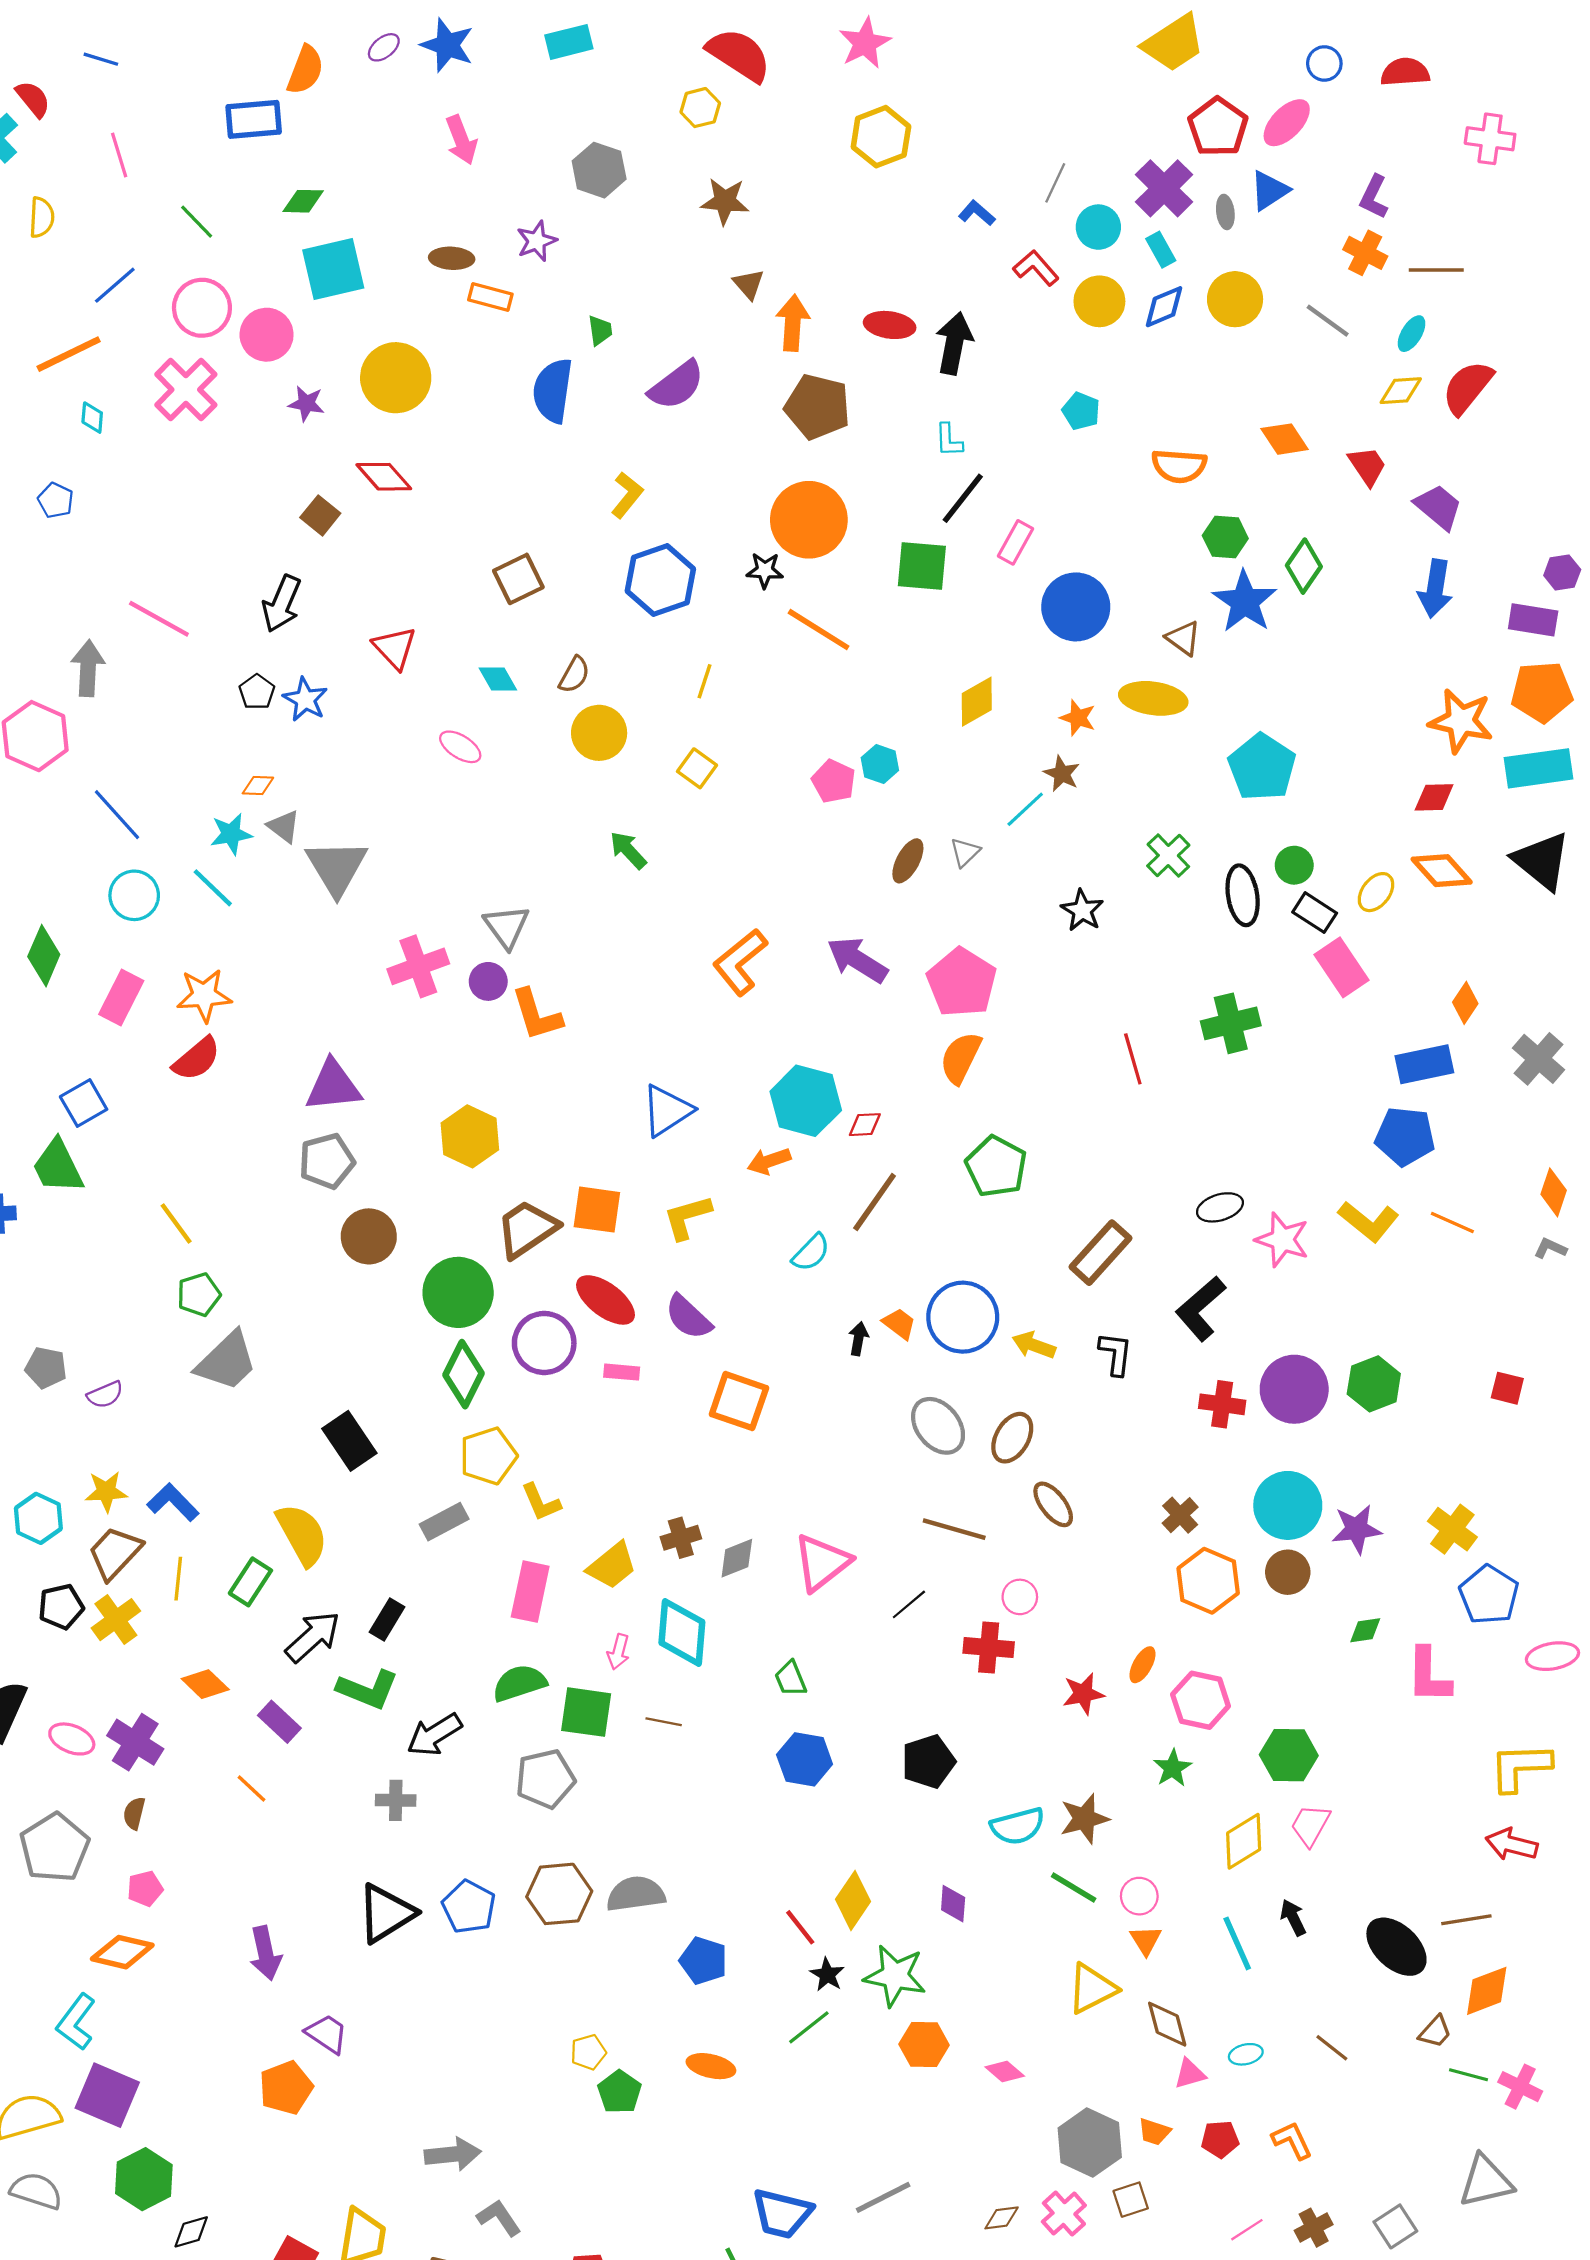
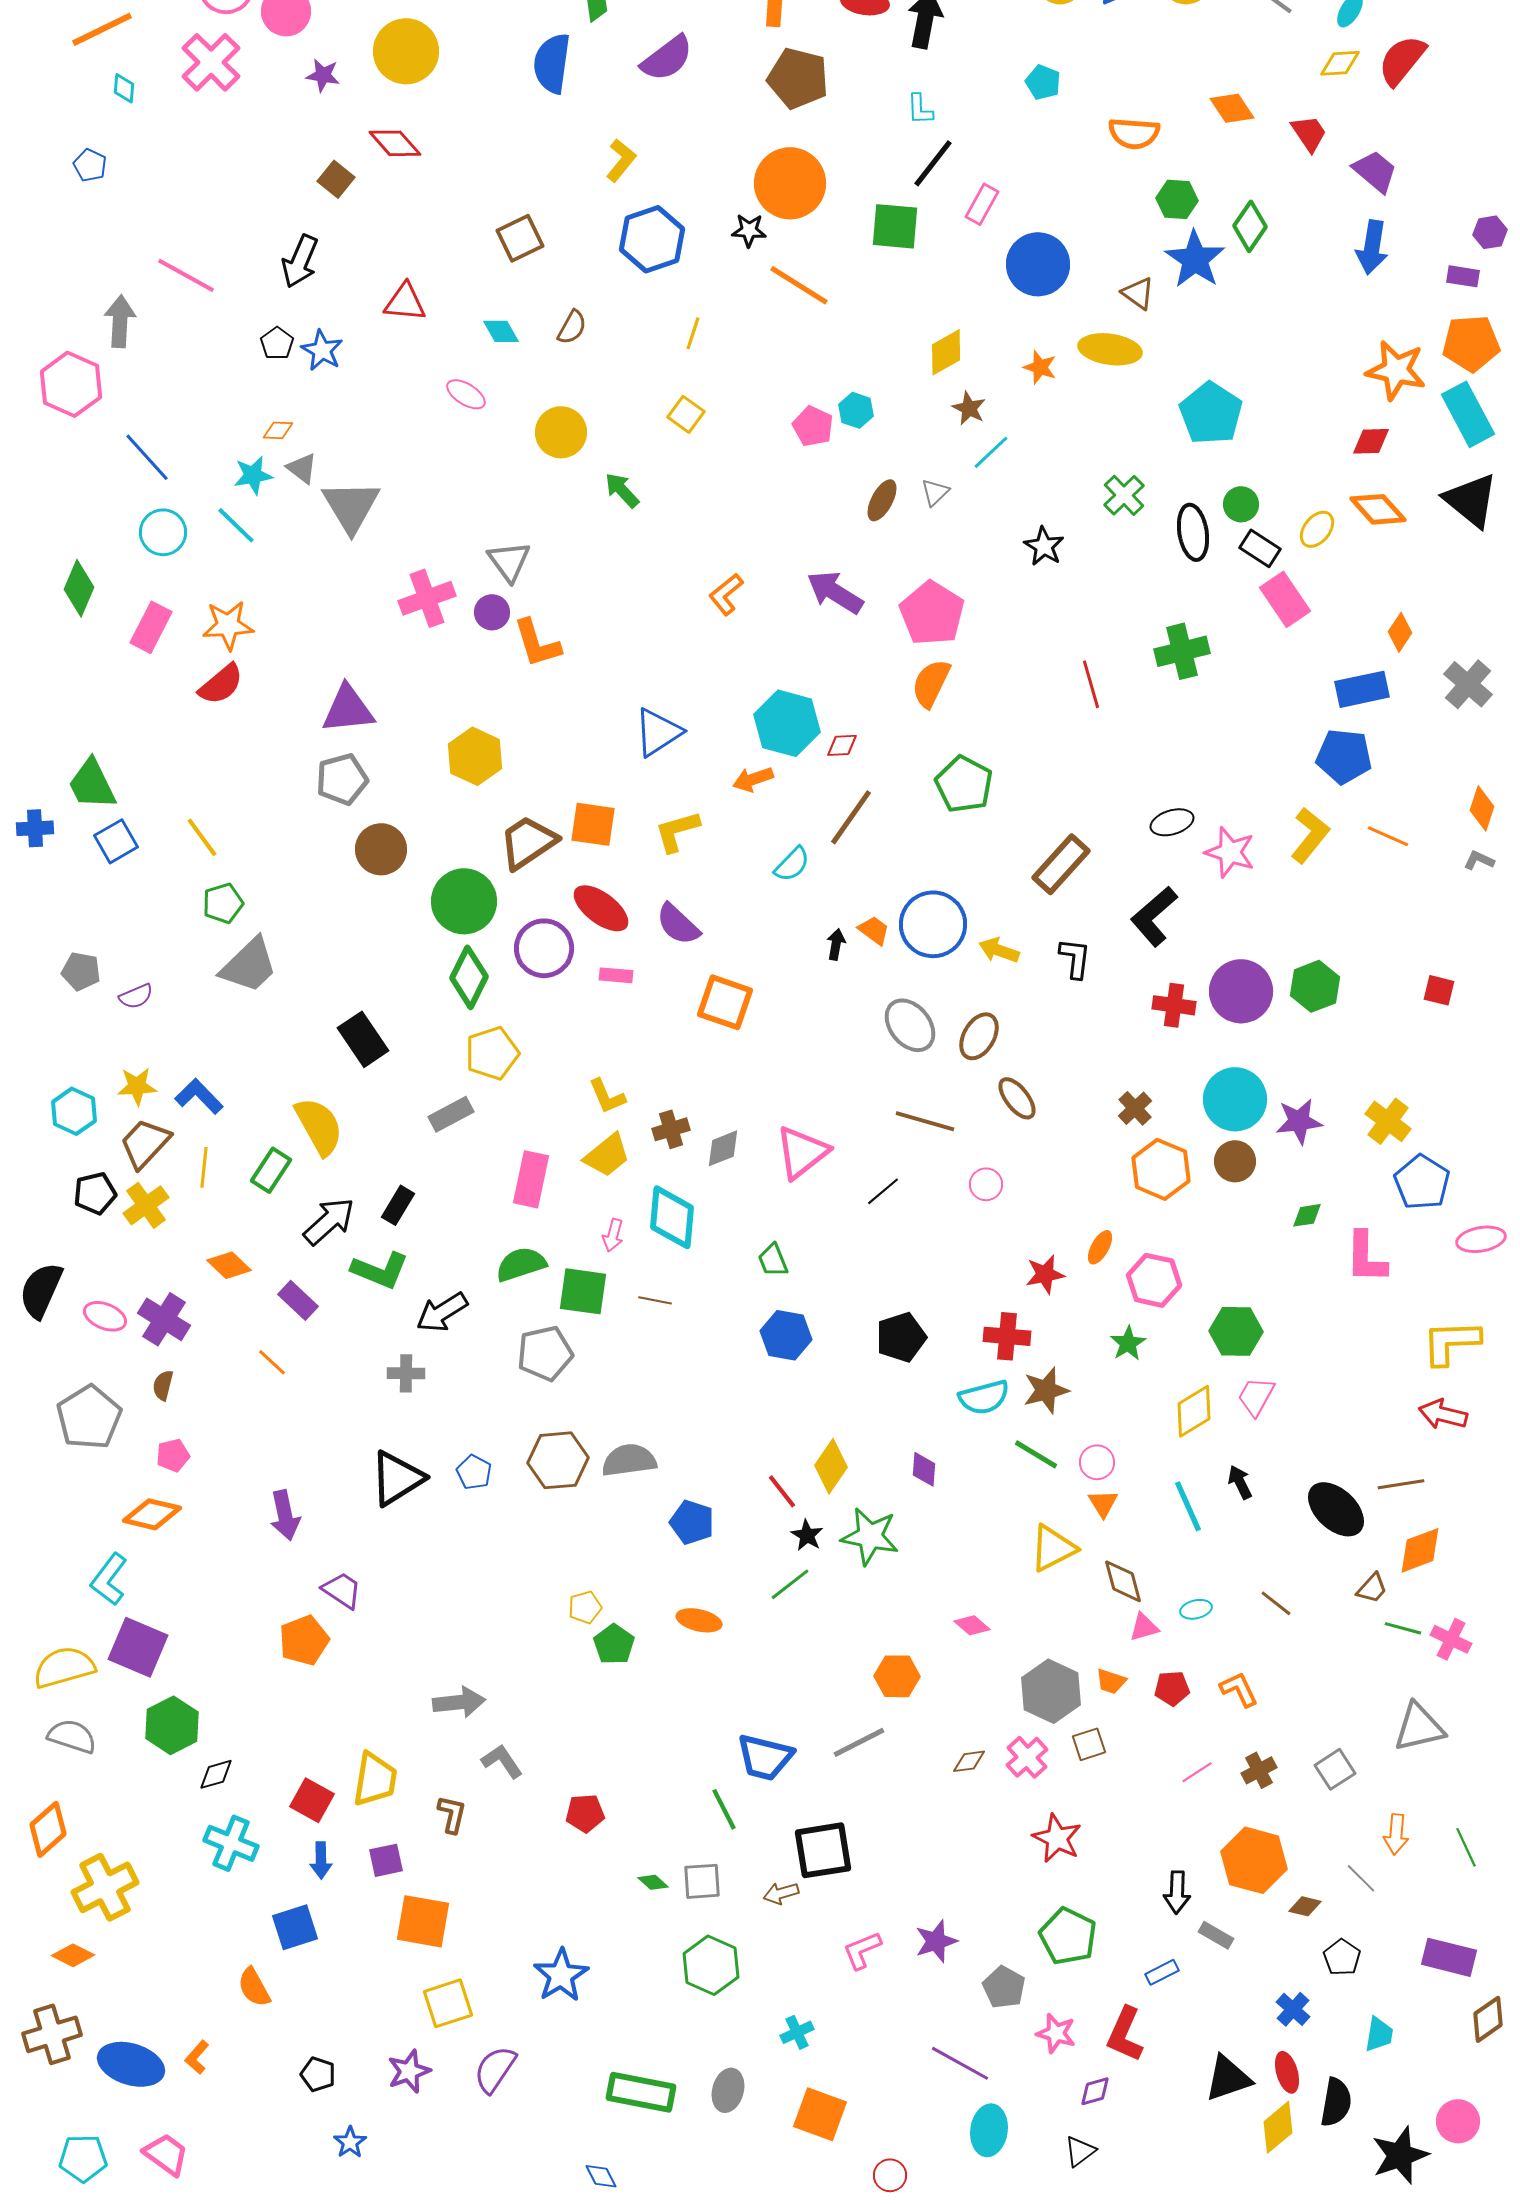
purple rectangle: (1533, 620) -> (1463, 276), size x0.7
red triangle: (395, 648) -> (405, 302), turned -42
yellow circle: (599, 733) -> (561, 432), moved
cyan rectangle: (1538, 768) -> (1468, 414), turned 70
brown star: (1062, 774) -> (969, 408), moved
orange L-shape: (740, 962) -> (726, 594), size x0.7
blue square: (84, 1103) -> (116, 841), moved
yellow L-shape: (1368, 1221) -> (1310, 835), turned -90
yellow L-shape: (541, 1502) -> (607, 1096), moved
red cross: (989, 1648) -> (1007, 1336), moved
blue pentagon: (469, 1907) -> (474, 1472), size x0.7
orange hexagon: (924, 2045) -> (897, 1676), moved

